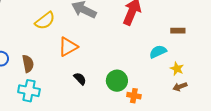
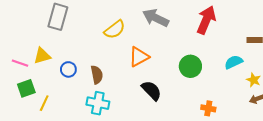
black semicircle: (80, 79) -> (152, 90), size x1.5
green circle: (117, 81) -> (190, 66), moved

